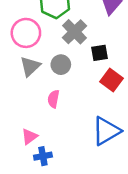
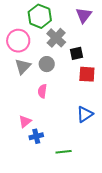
red square: (112, 80) -> (87, 74), turned -30
blue triangle: (106, 131) -> (85, 114), size x0.7

